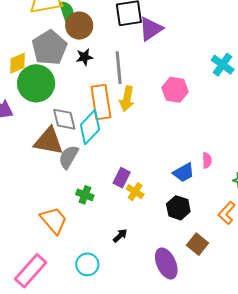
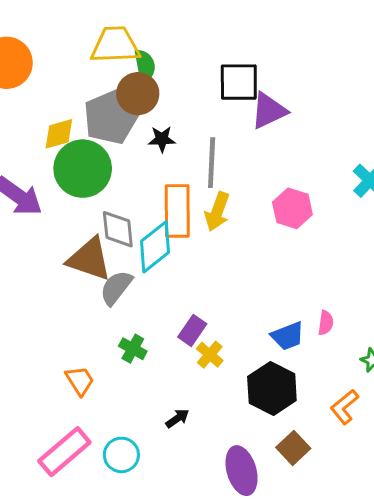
brown circle: (79, 26) -> (138, 94), moved
black hexagon: (178, 208) -> (272, 389), size x1.4
orange trapezoid: (54, 220) -> (80, 381), size x0.7
pink rectangle: (31, 271) -> (64, 452), moved

